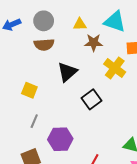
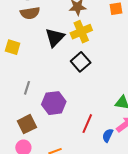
yellow cross: (115, 68) -> (81, 32), moved, turned 35
yellow square: (29, 90) -> (13, 47), moved

